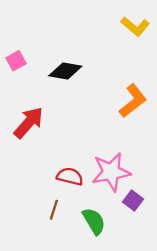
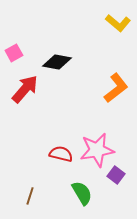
red arrow: (29, 123) -> (25, 89), moved
brown line: (54, 210) -> (30, 196), moved

